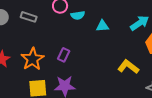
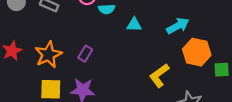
yellow L-shape: (128, 67) -> (159, 75), turned -80

